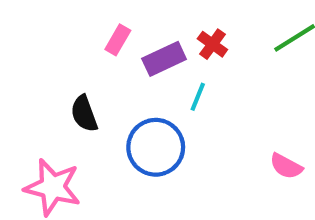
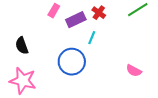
black semicircle: (84, 114) -> (22, 46), moved

